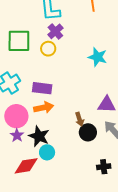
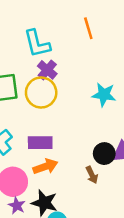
yellow circle: (48, 49) -> (41, 93), size x1.6
black circle: (88, 132) -> (104, 154), moved

